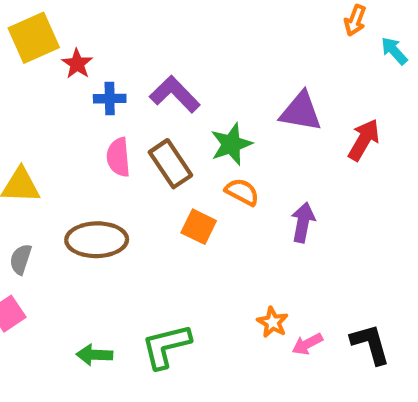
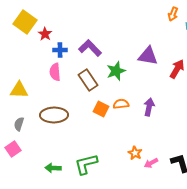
yellow square: (34, 38) -> (25, 22), turned -30
pink semicircle: (118, 157) -> (55, 72), moved
orange semicircle: (242, 192) -> (121, 104), moved, turned -35

